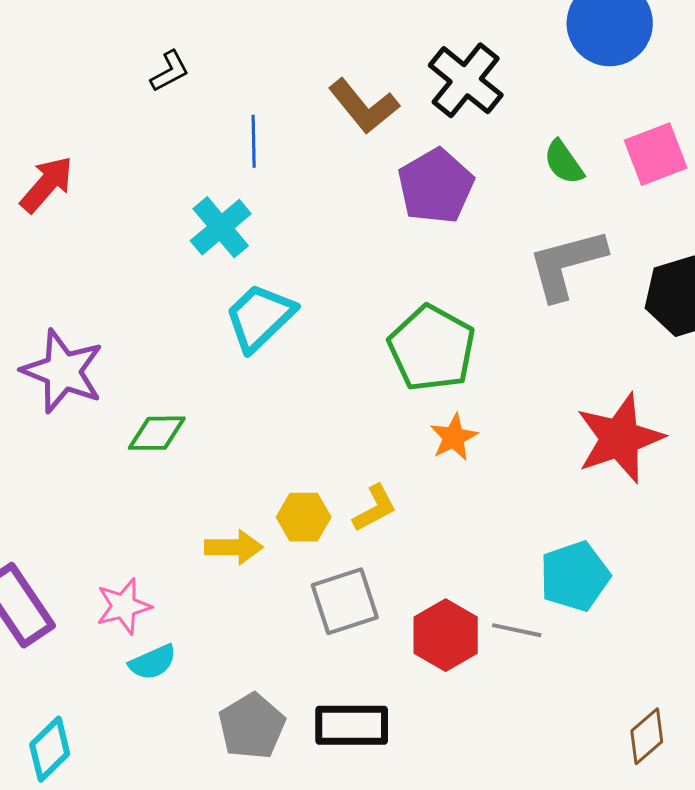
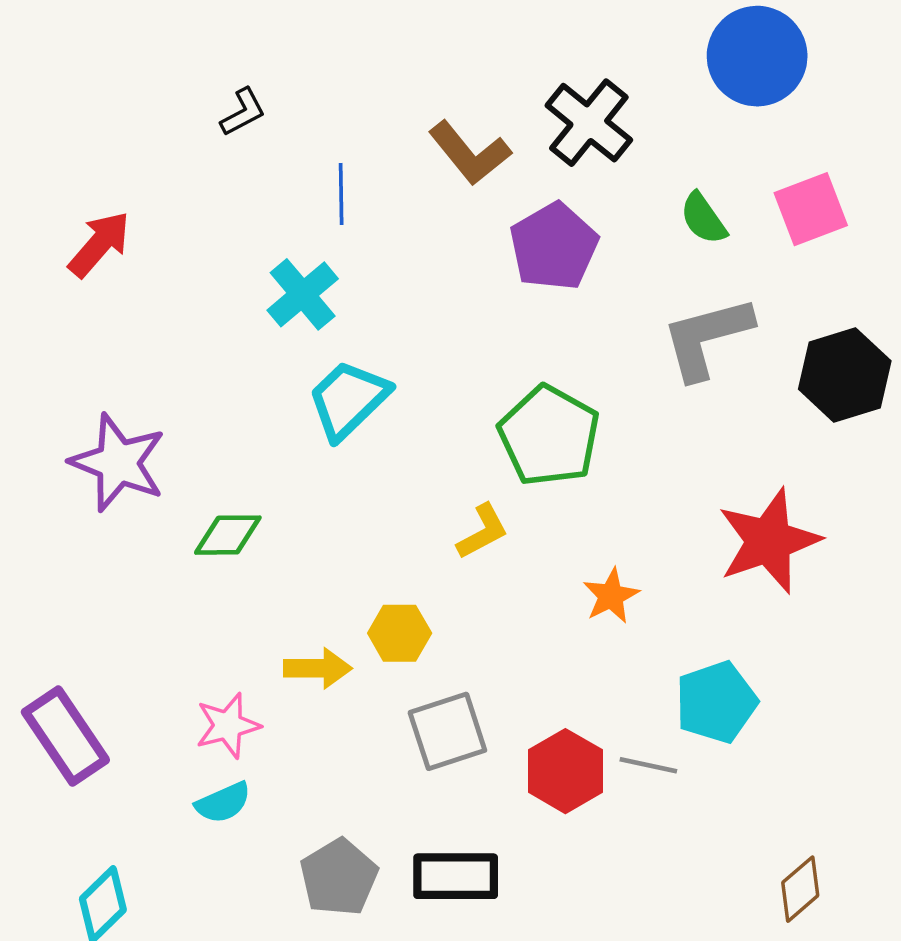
orange star: (454, 437) -> (611, 596), moved
yellow L-shape: (375, 508) -> (483, 532), moved
pink star: (124, 606) -> (228, 726), moved

